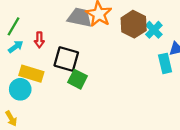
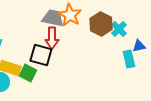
red arrow: (39, 40) -> (52, 38), moved, size x1.5
green square: (77, 79) -> (28, 73), moved

